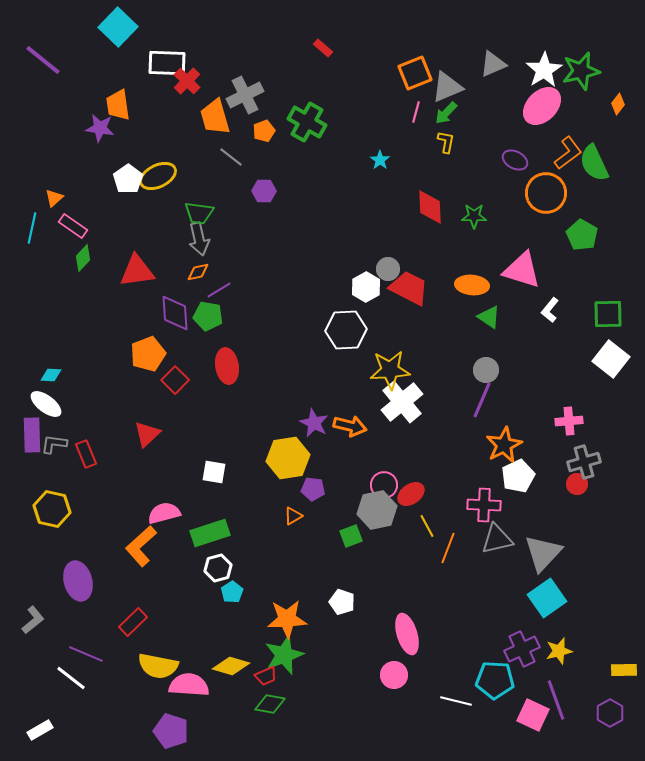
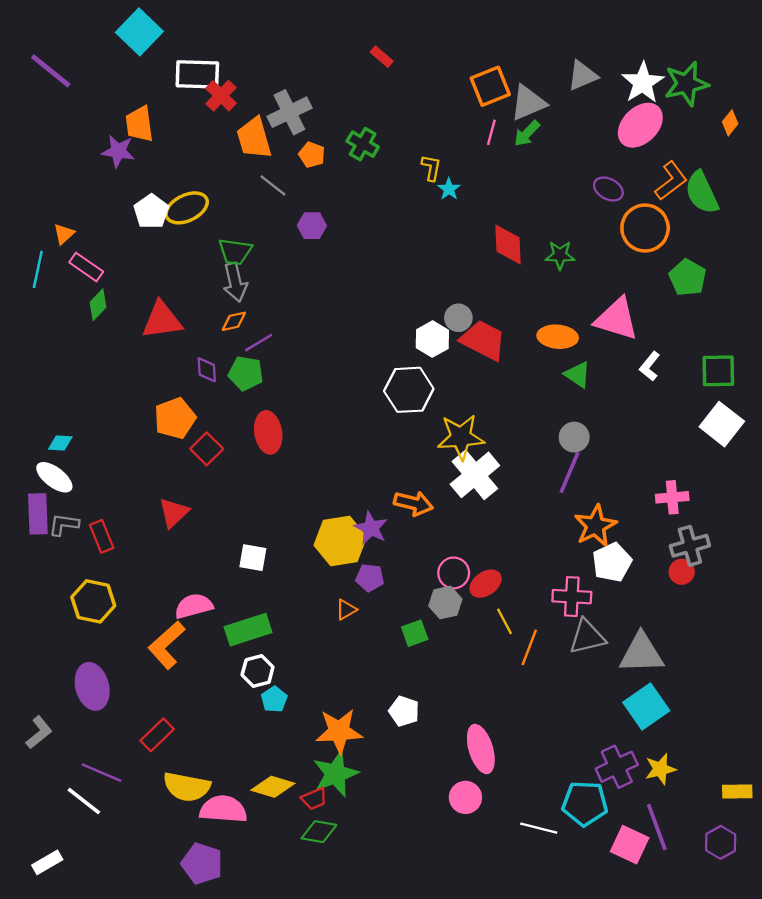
green cross: (307, 122) -> (363, 144), size x0.7
orange pentagon: (264, 131) -> (312, 155), turned -30
yellow L-shape: (446, 142) -> (431, 168), moved
purple diamond: (175, 313) -> (207, 370), size x0.6
purple star: (314, 423) -> (371, 528), moved
yellow hexagon: (52, 509) -> (93, 601), moved
gray hexagon: (377, 510) -> (445, 602), size x0.7
gray triangle: (543, 553) -> (641, 653), turned 45

